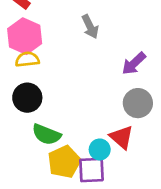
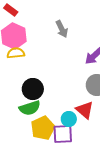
black circle: (27, 98) -> (33, 89), moved
green semicircle: (46, 134) -> (30, 108), turned -40

